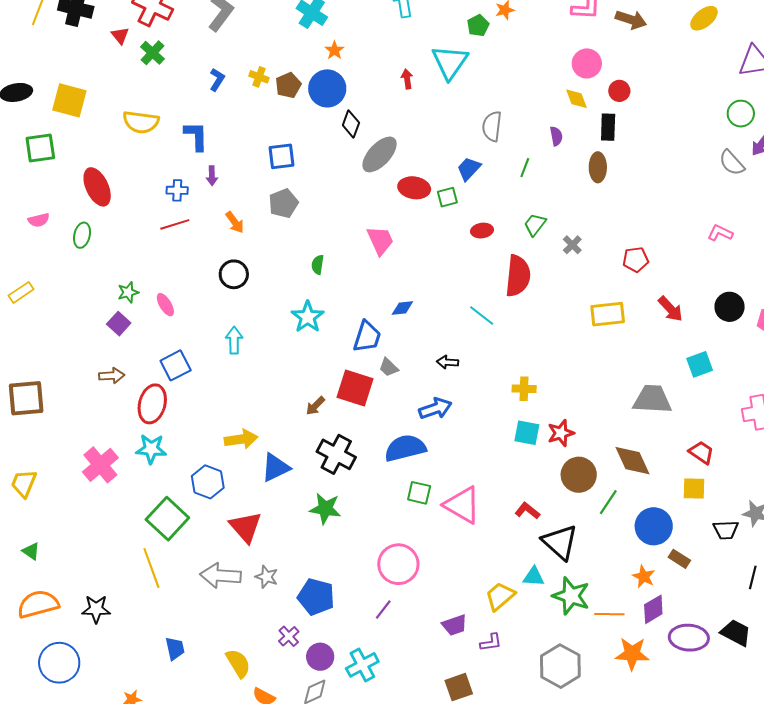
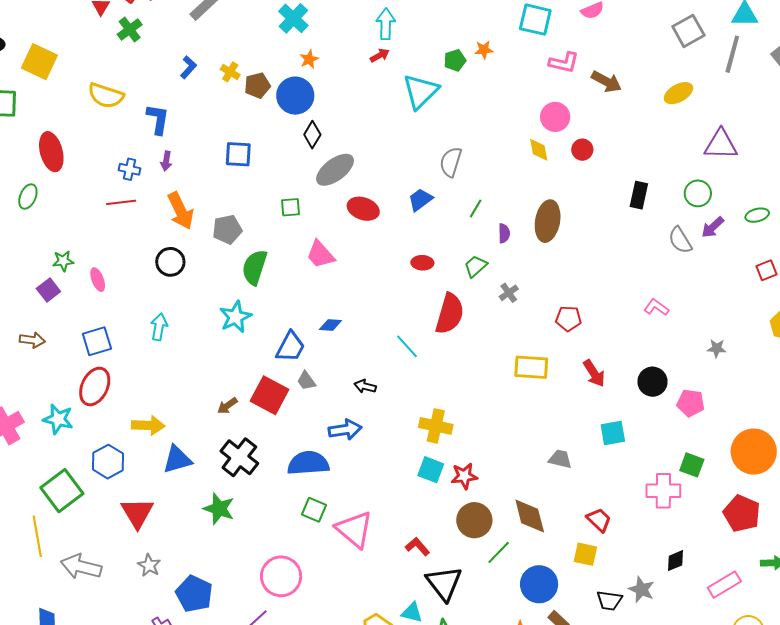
red arrow: (407, 79) -> (380, 55), moved, turned 60
black rectangle: (608, 127) -> (639, 195), moved
purple semicircle: (556, 136) -> (504, 233), moved
brown ellipse: (598, 167) -> (548, 221), size x1.4
green square: (447, 197) -> (291, 207), moved
gray pentagon: (283, 203) -> (227, 229), moved
orange arrow: (235, 222) -> (181, 211), size x1.6
pink trapezoid: (380, 240) -> (320, 255), turned 152
green semicircle: (318, 265) -> (255, 267), size x1.8
yellow cross: (524, 389) -> (436, 426), size x1.4
gray trapezoid: (652, 399) -> (560, 459), size x0.6
red ellipse: (152, 404) -> (95, 386), moved
gray arrow: (221, 576) -> (81, 567), moved

